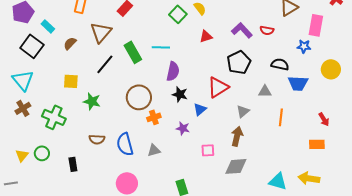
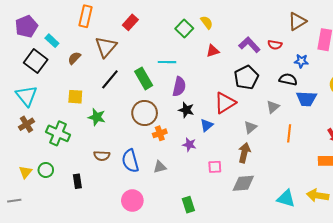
blue star: (304, 46) -> (301, 61), moved
green rectangle: (133, 52) -> (144, 78), moved
gray triangle: (265, 91) -> (273, 107), turned -40

